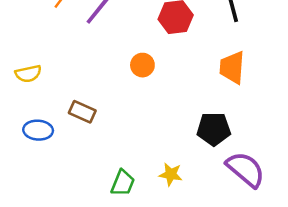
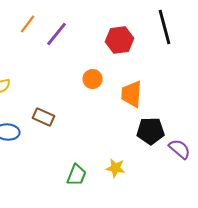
orange trapezoid: (232, 67) -> (132, 94), moved
purple semicircle: (246, 169) -> (180, 149), moved, size x0.7

